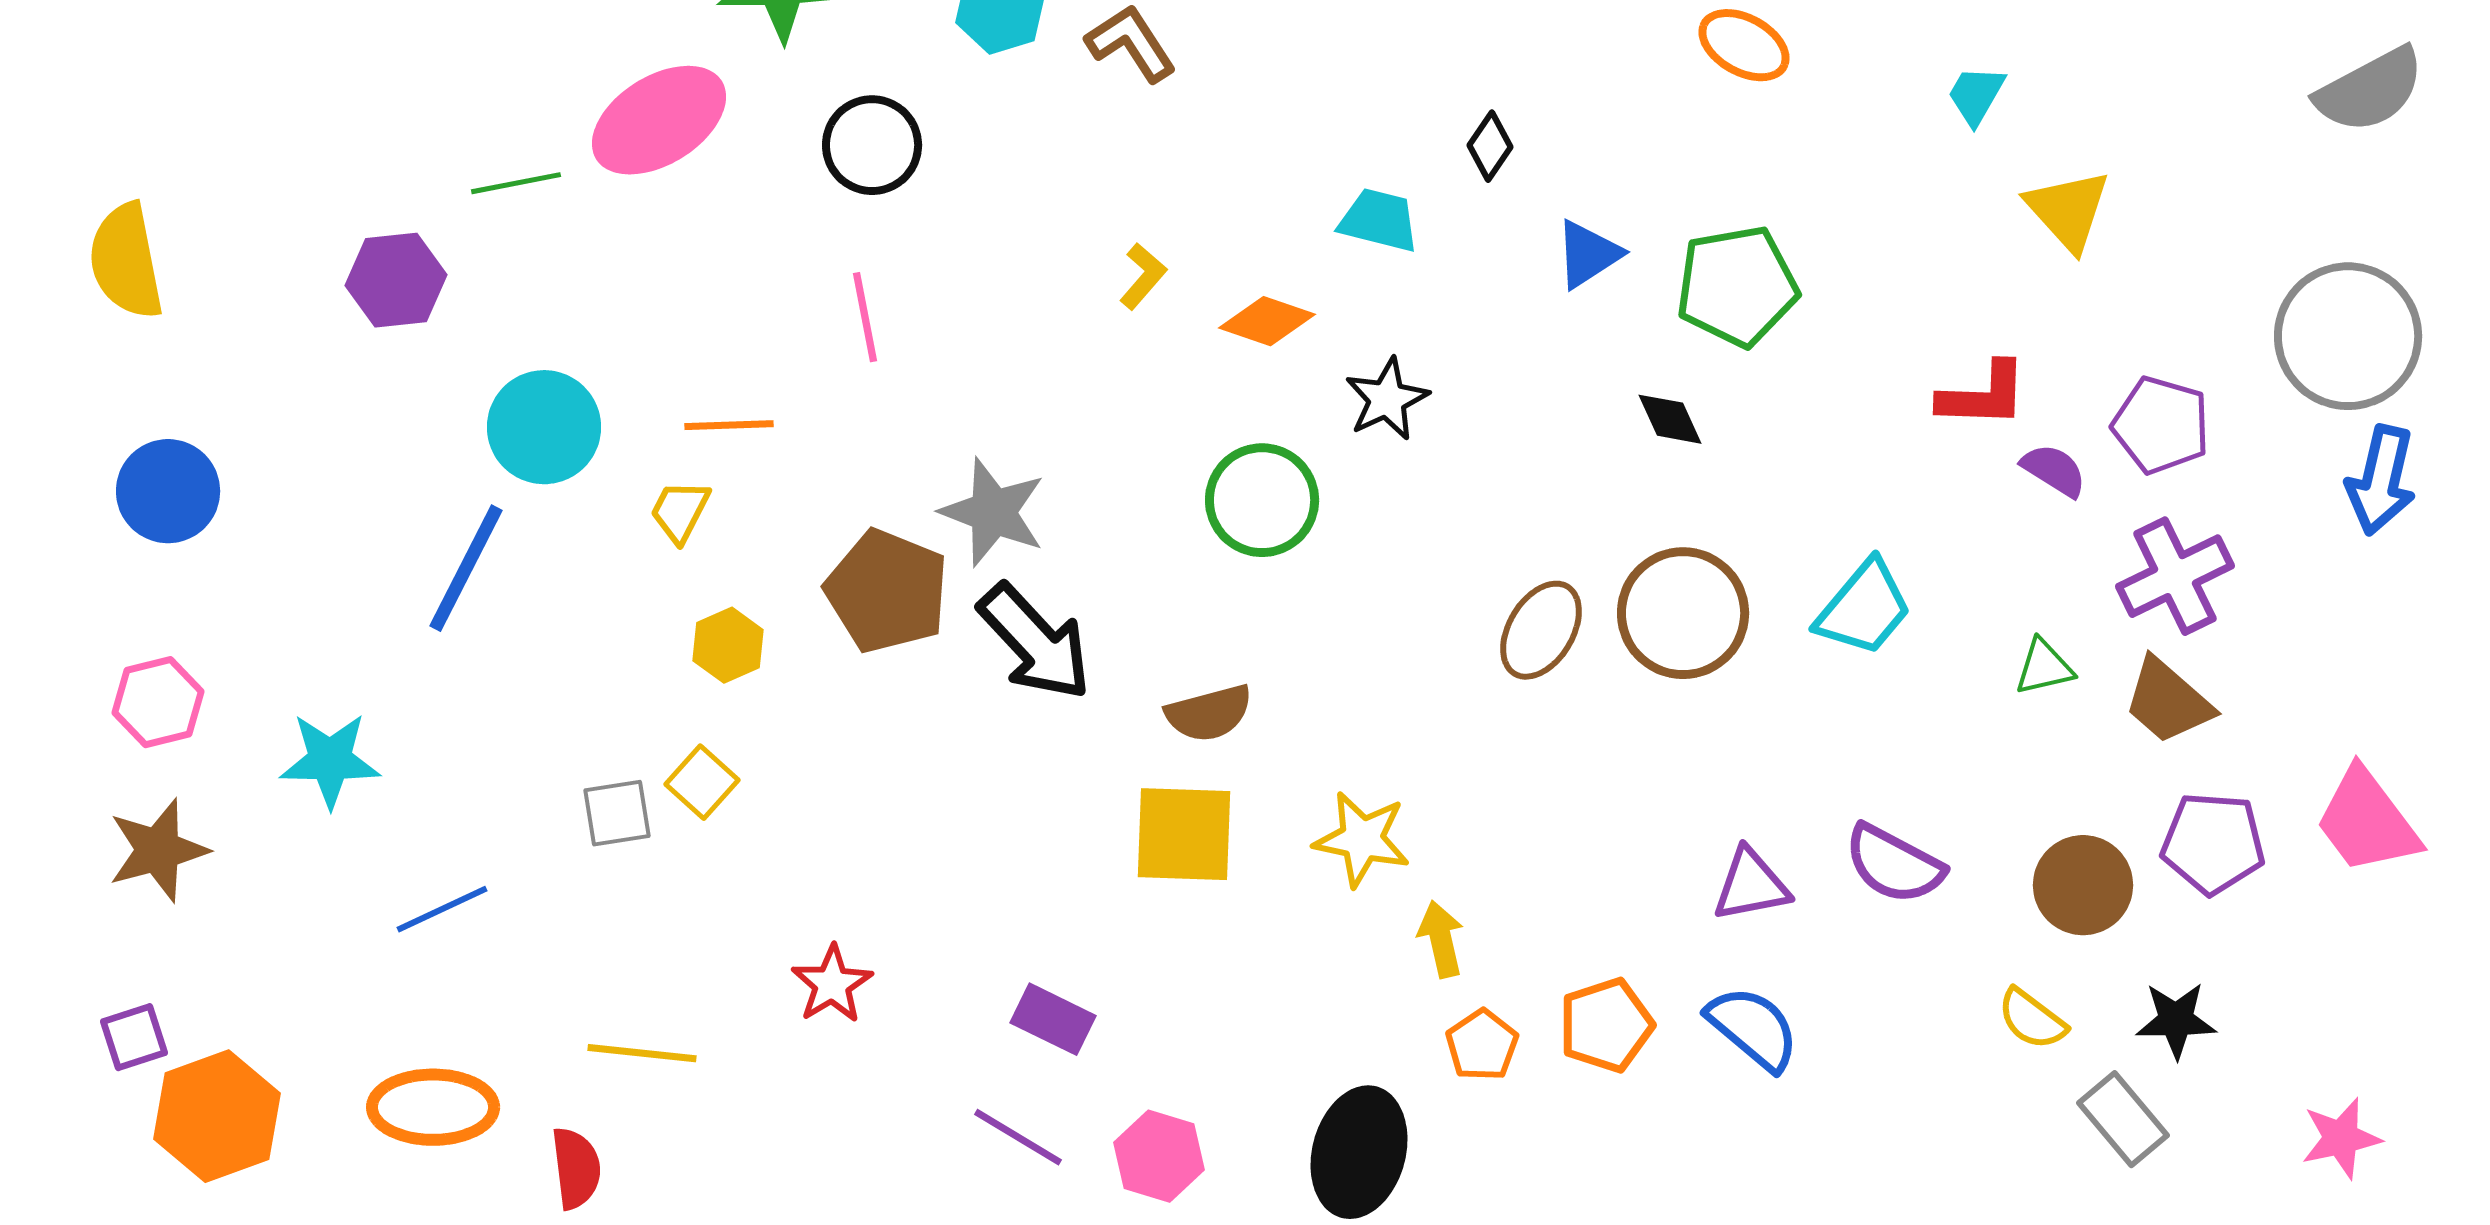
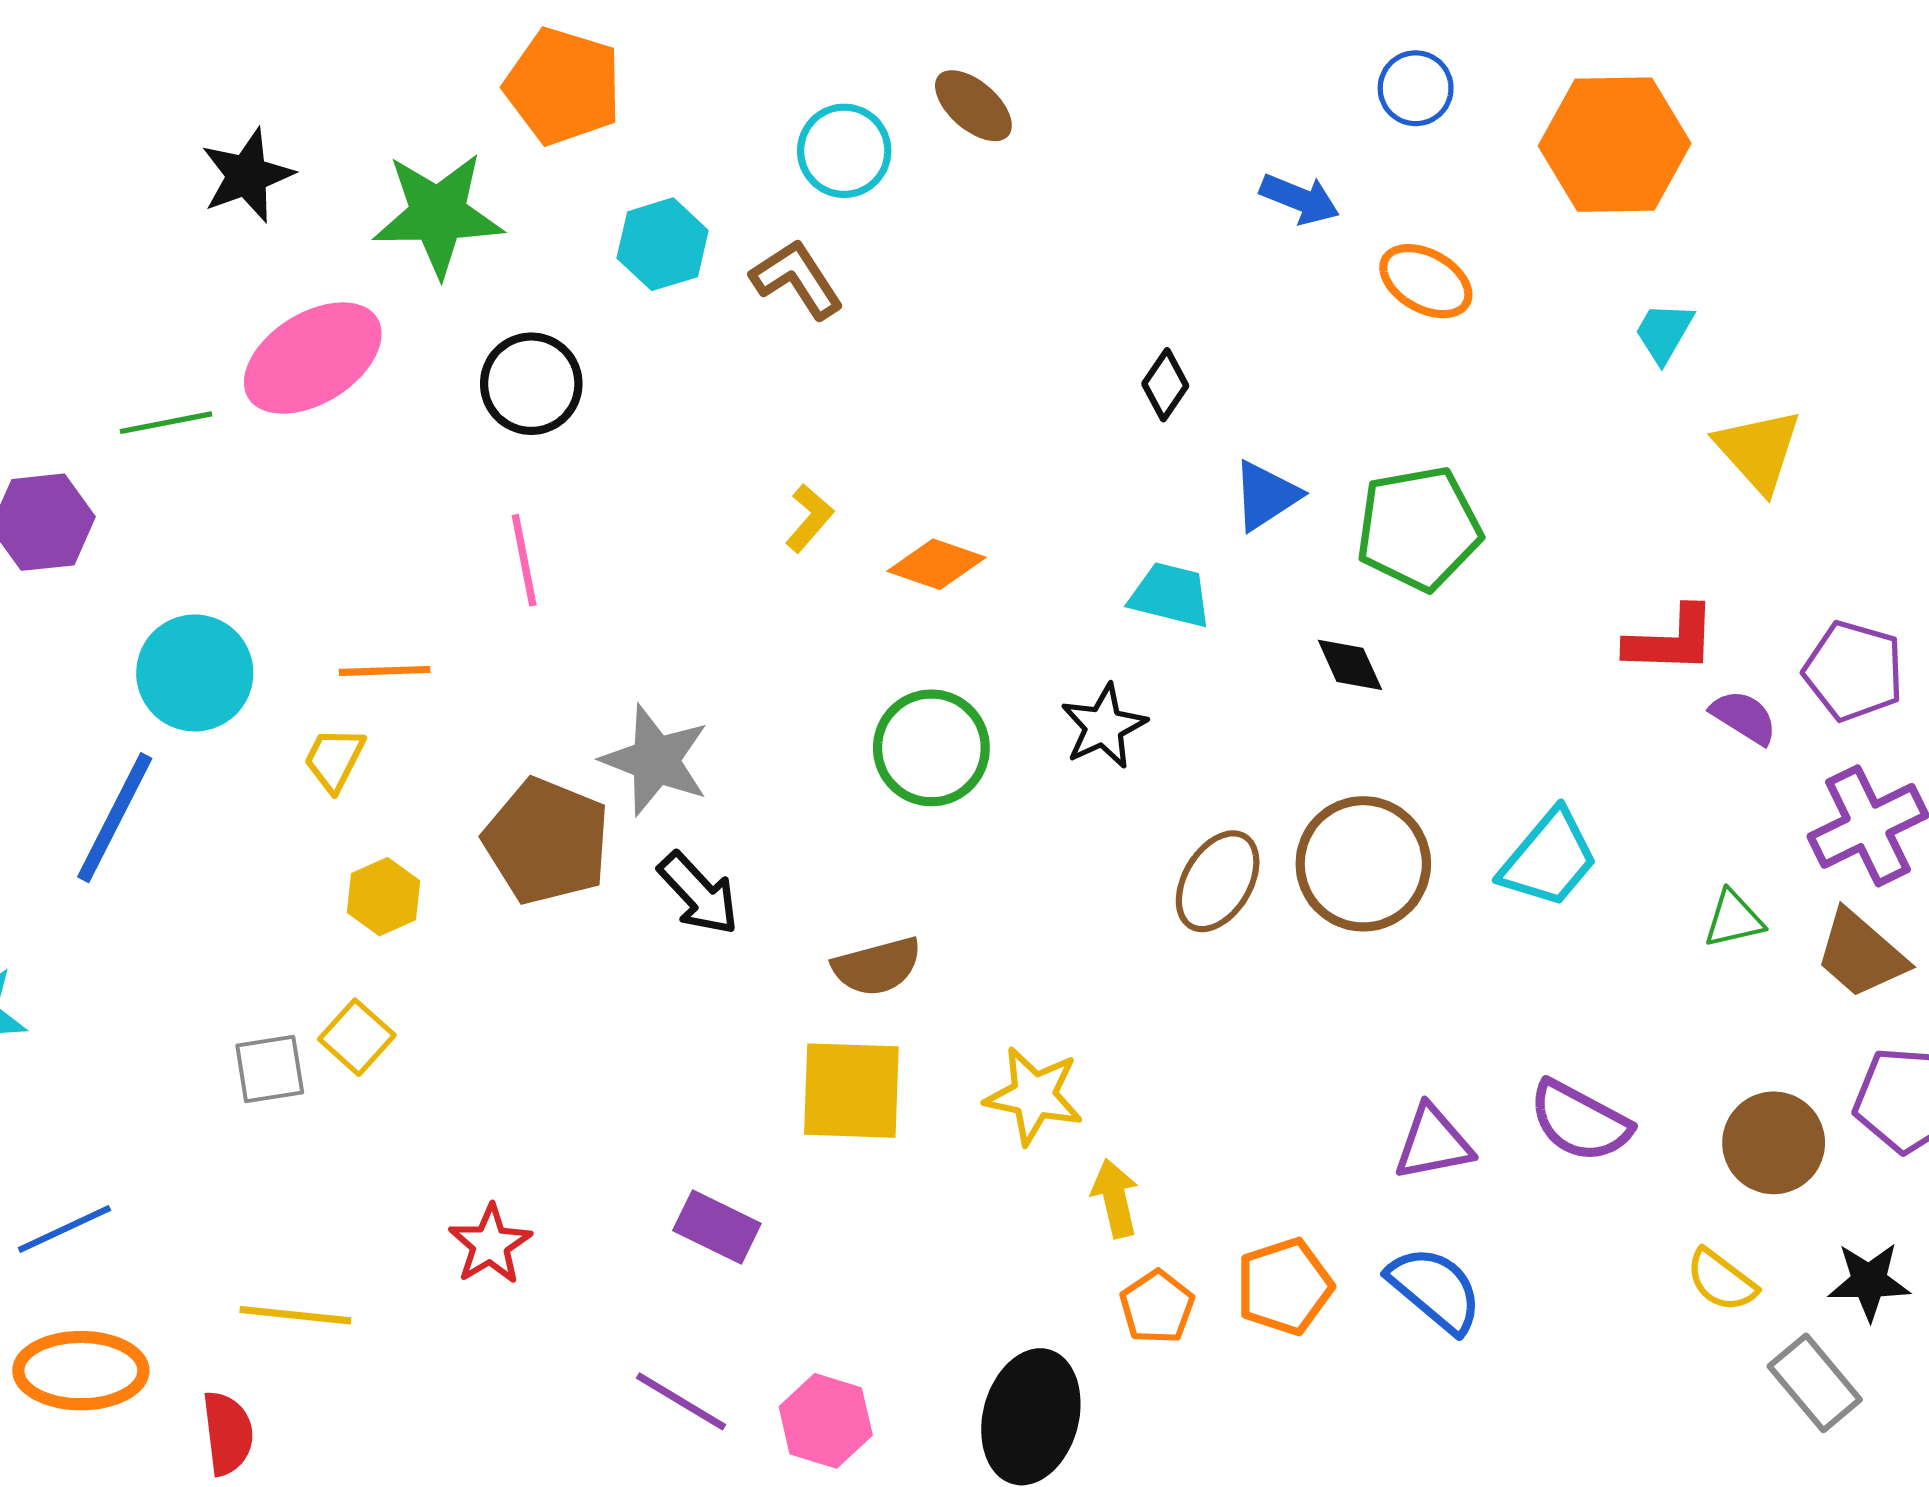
cyan trapezoid: (1379, 220) -> (1170, 595), moved
black star: (1387, 399) -> (1104, 726), moved
black arrow: (1035, 642) -> (698, 894), size x0.7
blue line: (442, 909) -> (64, 1229), moved
purple rectangle: (1053, 1019) -> (717, 1227), moved

